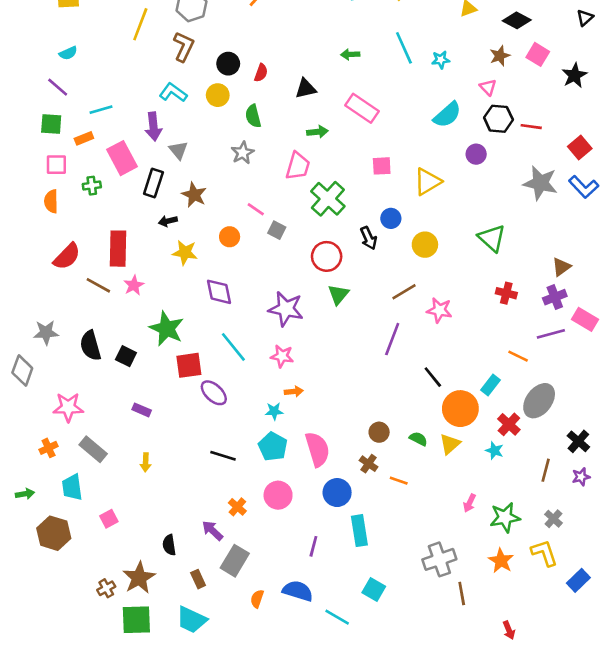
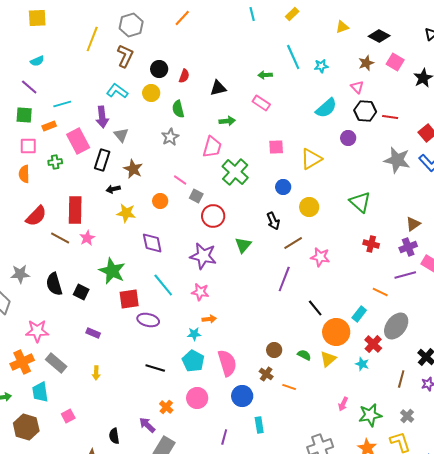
green arrow: (350, 54) -> (265, 75), moved
pink rectangle: (362, 108) -> (261, 103), size x0.7
black arrow: (369, 238) -> (273, 221), moved
red circle: (327, 256) -> (213, 216), moved
purple ellipse: (214, 393) -> (148, 320), turned -30
orange cross: (49, 448) -> (22, 362), size x1.6
cyan rectangle: (359, 531) -> (259, 425), size x0.7

